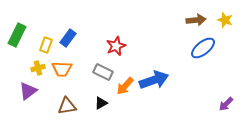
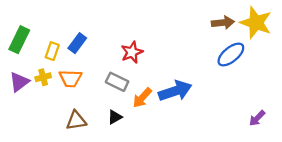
yellow star: (225, 20) -> (256, 23), size x1.8
purple triangle: (28, 91) -> (19, 82), moved

